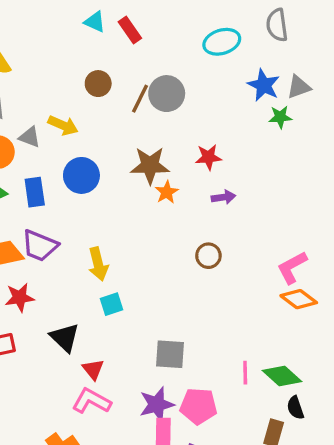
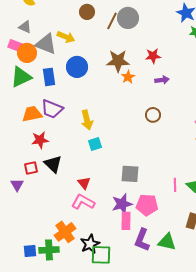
gray triangle: (30, 137) -> (46, 44), size x1.6
black triangle: (65, 338) -> (53, 164), moved

